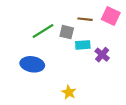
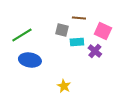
pink square: (111, 16) -> (103, 31), moved
green line: (43, 31) -> (22, 35), moved

